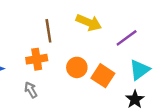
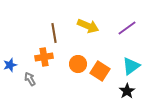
purple line: (127, 38) -> (127, 28), moved
gray arrow: (31, 90) -> (30, 79), moved

